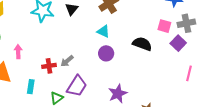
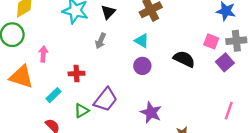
gray arrow: (67, 61) -> (101, 41), moved, turned -32
pink line: (189, 73) -> (229, 111), moved
cyan rectangle: (31, 87) -> (54, 95), turned 32
purple star: (118, 94) -> (151, 112), turned -30

